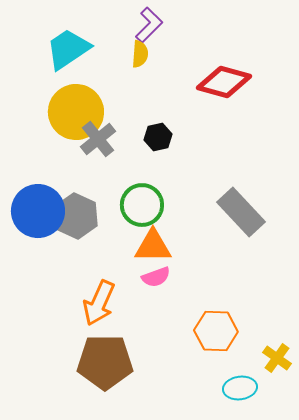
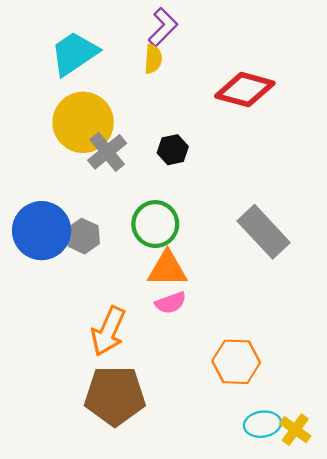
gray hexagon: (76, 216) -> (83, 236), size x0.7
yellow cross: (277, 358) -> (295, 430), moved

